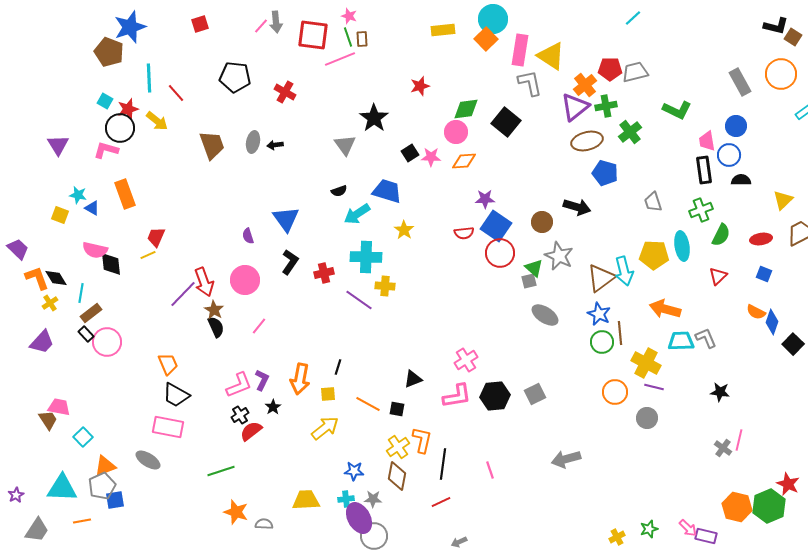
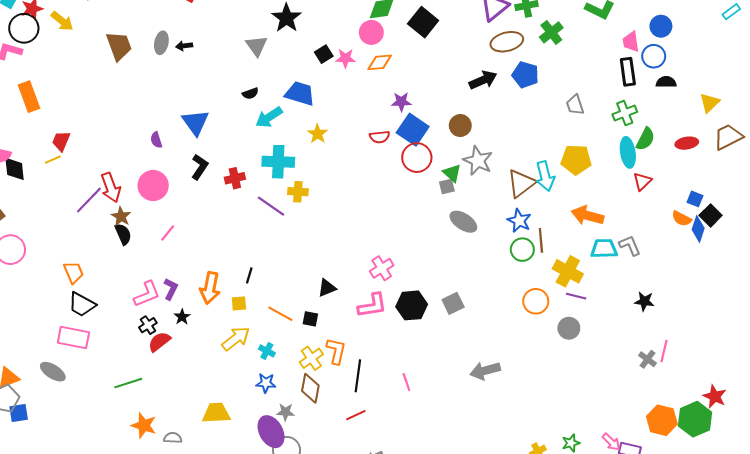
black arrow: (577, 207) -> (483, 80), moved, turned -40
cyan ellipse: (682, 246) -> (628, 152), moved
blue square: (764, 274) -> (695, 199), moved
black square: (793, 344) -> (711, 215), moved
cyan cross: (346, 499) -> (267, 351), moved, turned 35

